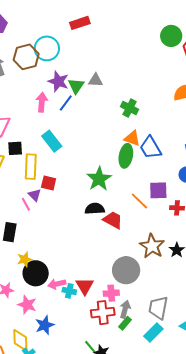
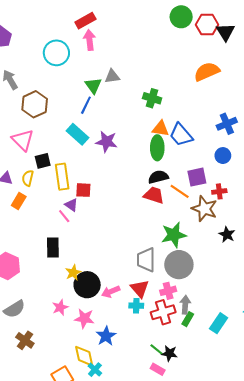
brown hexagon: (26, 57) -> (35, 104), moved
purple star: (58, 81) -> (106, 142), moved
pink arrow: (42, 102) -> (90, 40), moved
cyan rectangle: (52, 141) -> (77, 134), moved
green star: (99, 179) -> (174, 235), moved, turned 30
black semicircle: (95, 209) -> (158, 177), moved
red trapezoid: (113, 220) -> (154, 195), moved
brown star: (152, 246) -> (204, 209), moved
cyan cross: (69, 291) -> (136, 306), moved
gray trapezoid: (158, 308) -> (146, 260), moved

